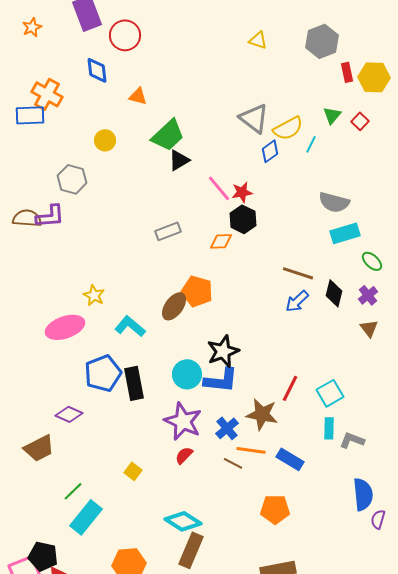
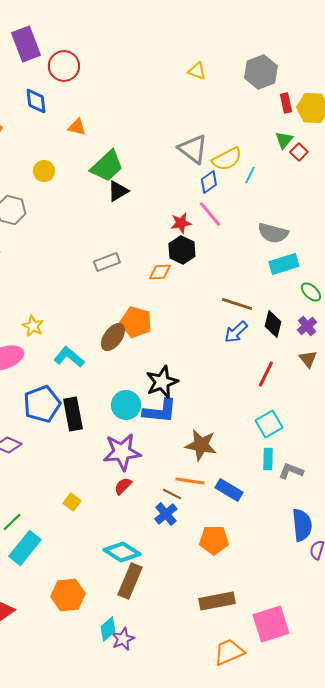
green triangle: (332, 115) -> (284, 140), moved
pink line: (219, 188) -> (210, 214), moved
red line: (290, 388) -> (266, 374), moved
purple star: (183, 421) -> (122, 452), turned -30
blue cross: (227, 428) -> (166, 514), moved

